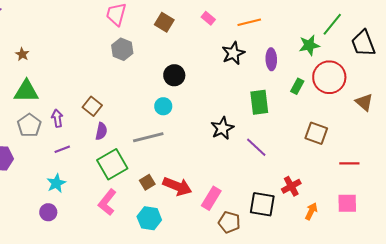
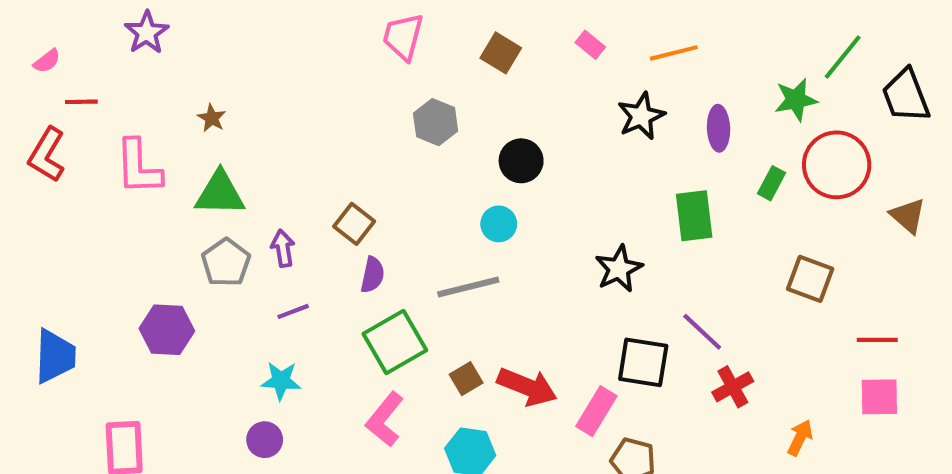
gray hexagon: (122, 49) -> (436, 122), moved
purple line: (256, 147) -> (702, 332), moved
cyan star: (56, 183) -> (281, 381), turned 30
red cross: (291, 186) -> (733, 387), moved
pink square: (347, 203) -> (879, 397), moved
black square: (262, 204) -> (643, 362), moved

